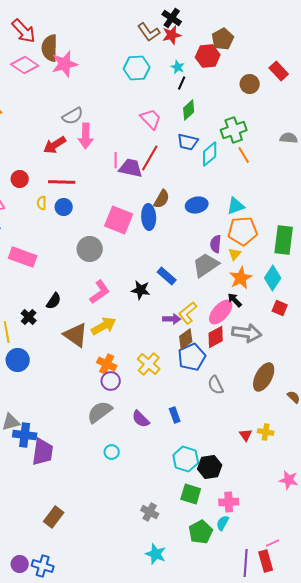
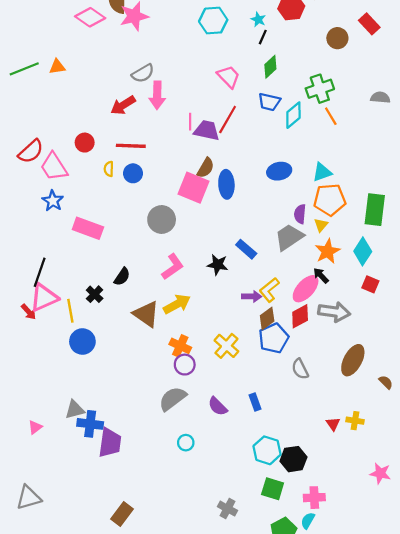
brown semicircle: (162, 199) -> (206, 168), moved

